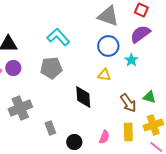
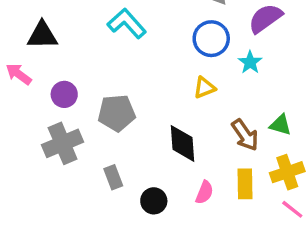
purple circle: (13, 68) -> (64, 94), moved
gray pentagon: (51, 68) -> (117, 113), moved
yellow triangle: (104, 75) -> (204, 88), turned -32
black diamond: (83, 97) -> (182, 143), moved

